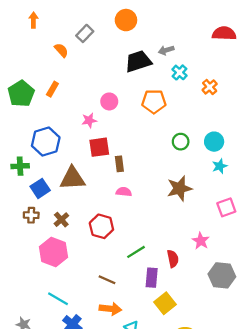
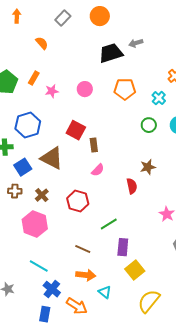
gray rectangle: (85, 33) -> (63, 18), moved
cyan cross: (179, 72) -> (159, 98), moved
pink star: (89, 120) -> (52, 91), moved
red square: (99, 147) -> (76, 130), turned 36
brown triangle: (72, 178) -> (52, 158), turned 30
brown star: (179, 188) -> (148, 167), size x0.7
pink semicircle: (124, 192) -> (98, 170), turned 128
red semicircle: (173, 259) -> (132, 186), moved

